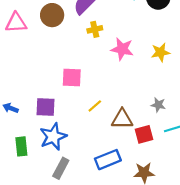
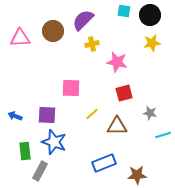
yellow star: (160, 52) -> (152, 43), moved
red square: (144, 134) -> (124, 93), moved
blue star: (53, 137) -> (54, 142), turned -30
gray rectangle: (61, 168) -> (40, 171), moved

